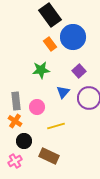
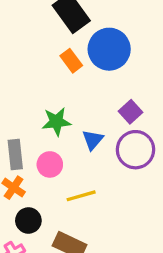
green star: (41, 70) -> (56, 122), moved
purple square: (79, 71) -> (131, 112), moved

